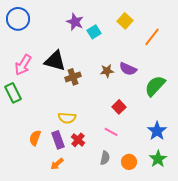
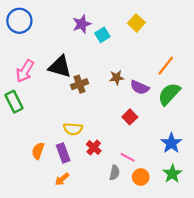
purple star: (75, 22) -> (82, 24), turned 30
orange line: (152, 37) -> (166, 66), moved
purple semicircle: (128, 69) -> (140, 87), moved
pink line: (111, 132) -> (128, 157), moved
red cross: (78, 140) -> (94, 148), moved

